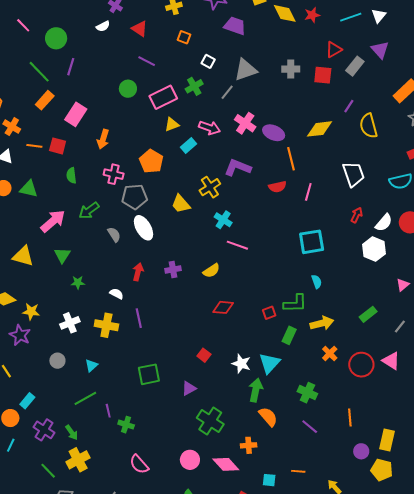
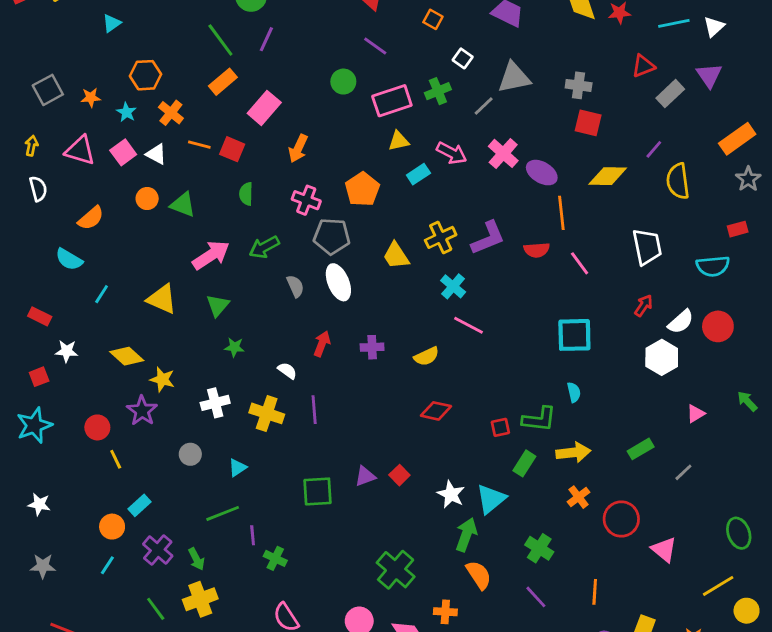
red square: (323, 75) -> (588, 123), moved
purple L-shape: (238, 168) -> (488, 238), moved, turned 128
pink line: (308, 192) -> (580, 263), turned -60
pink triangle: (391, 361) -> (664, 550), moved
purple triangle: (189, 388) -> (365, 476), moved

